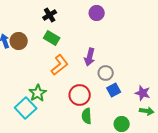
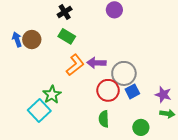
purple arrow: (90, 57) -> (96, 63), moved, turned 78
gray circle: (106, 73) -> (124, 73), size x1.5
red circle: (80, 95) -> (108, 90), moved

